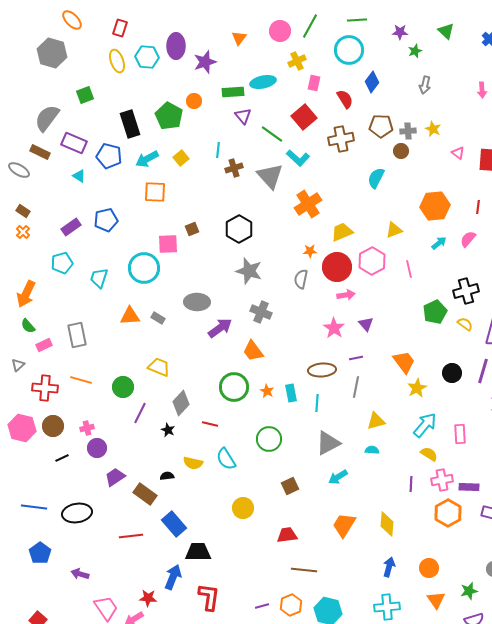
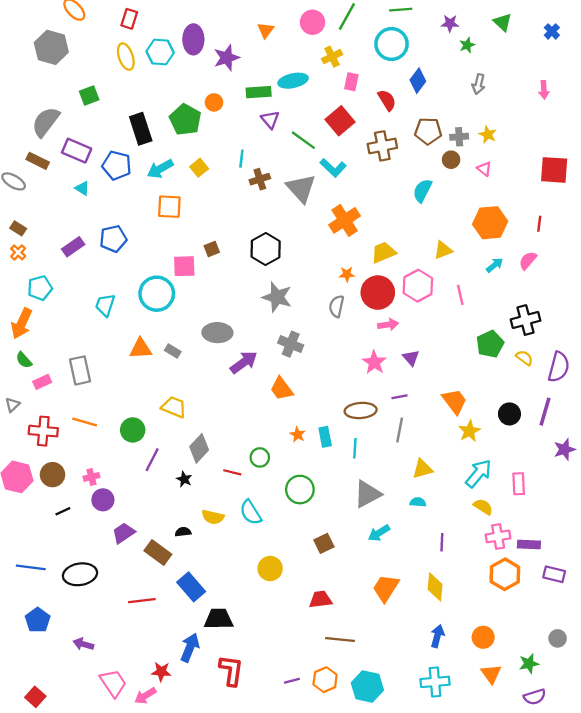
pink triangle: (458, 153) -> (484, 169), moved
cyan pentagon: (62, 263) -> (40, 288), moved
green circle: (234, 387) -> (260, 457), moved, size x0.6
purple line: (411, 484) -> (442, 542), moved

